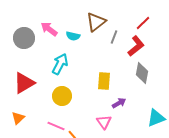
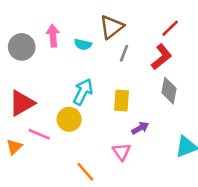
pink arrow: (49, 29) -> (53, 36), turned 48
gray line: (114, 37) -> (124, 53), moved
cyan arrow: (60, 64) -> (83, 92), moved
pink line: (56, 126) -> (39, 134), moved

